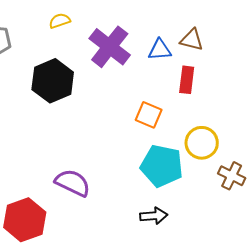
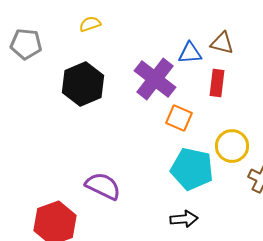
purple cross: (110, 47) -> (155, 79), moved

